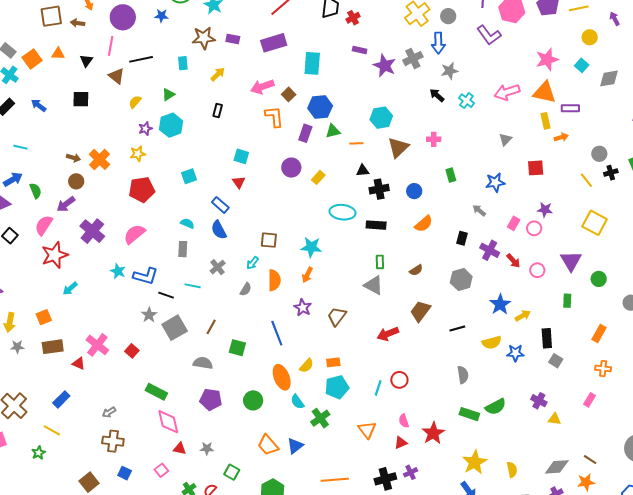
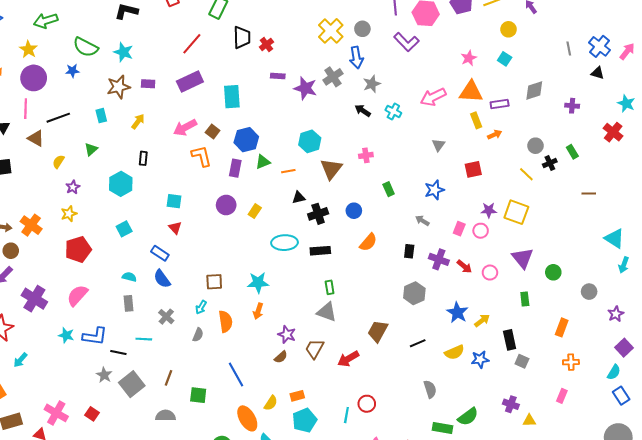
pink star: (547, 59) -> (469, 58), size x0.7
gray diamond: (609, 78) -> (534, 91), moved
cyan hexagon: (171, 125) -> (121, 184), moved
yellow square: (595, 223) -> (516, 212), moved
brown semicircle: (416, 270) -> (281, 357), moved
purple star: (303, 308) -> (287, 335), moved
brown trapezoid: (337, 316) -> (314, 349), moved

